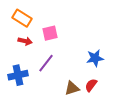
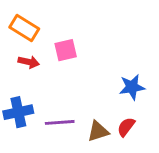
purple line: (46, 63) -> (60, 122), moved, turned 48

